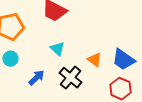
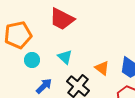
cyan circle: (10, 59) -> (32, 60), moved

